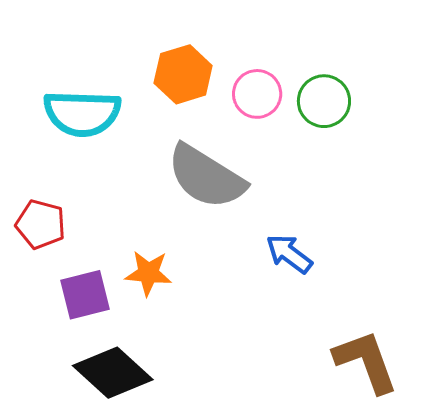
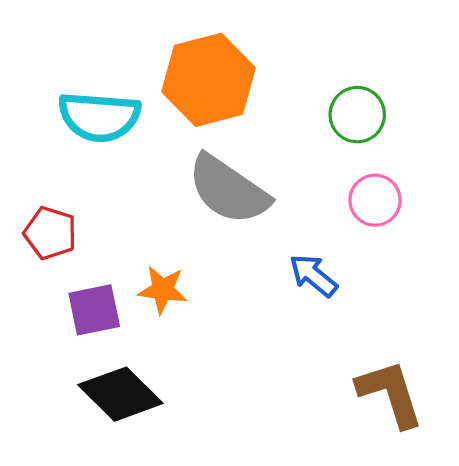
orange hexagon: (183, 74) -> (209, 80), size x1.5
pink circle: (257, 94) -> (375, 200), moved

